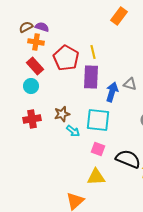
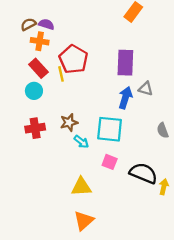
yellow line: (93, 52) -> (61, 74), moved
purple rectangle: (91, 77) -> (125, 63), moved
yellow triangle: (96, 177) -> (81, 187), moved

